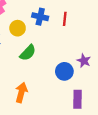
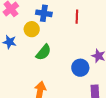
blue cross: (40, 17) -> (44, 13), moved

